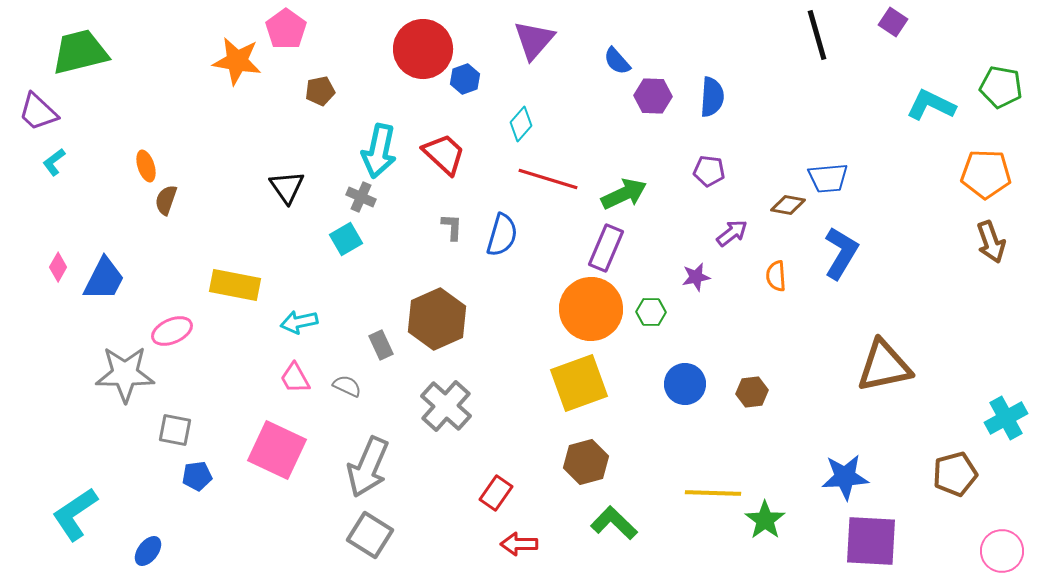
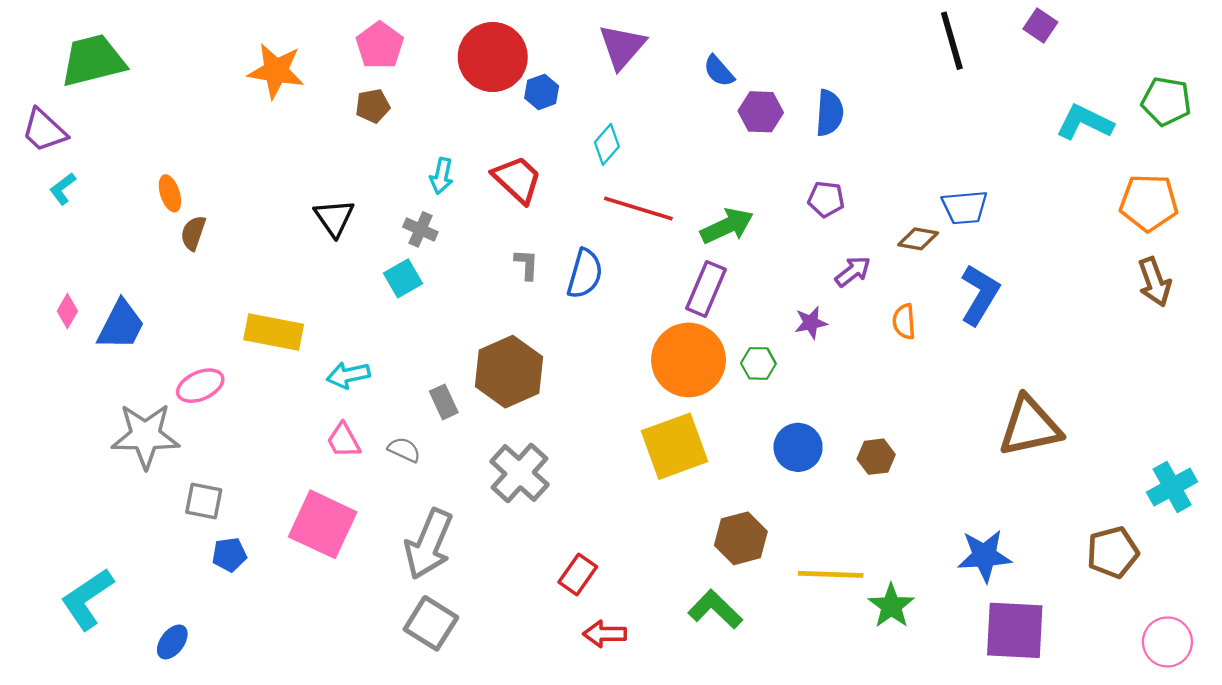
pink pentagon: (286, 29) -> (380, 45), moved
cyan arrow: (379, 151) -> (441, 176), size x0.6
brown hexagon: (586, 462) -> (741, 538), moved

